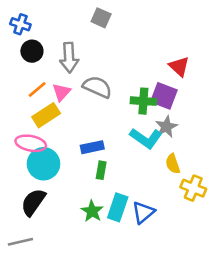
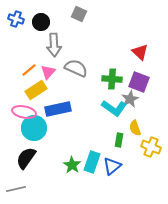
black circle: (32, 51) -> (41, 22), moved
purple square: (164, 96) -> (139, 82), moved
blue rectangle: (92, 147) -> (58, 109), moved, size x1.4
green rectangle: (101, 170) -> (119, 140), moved

